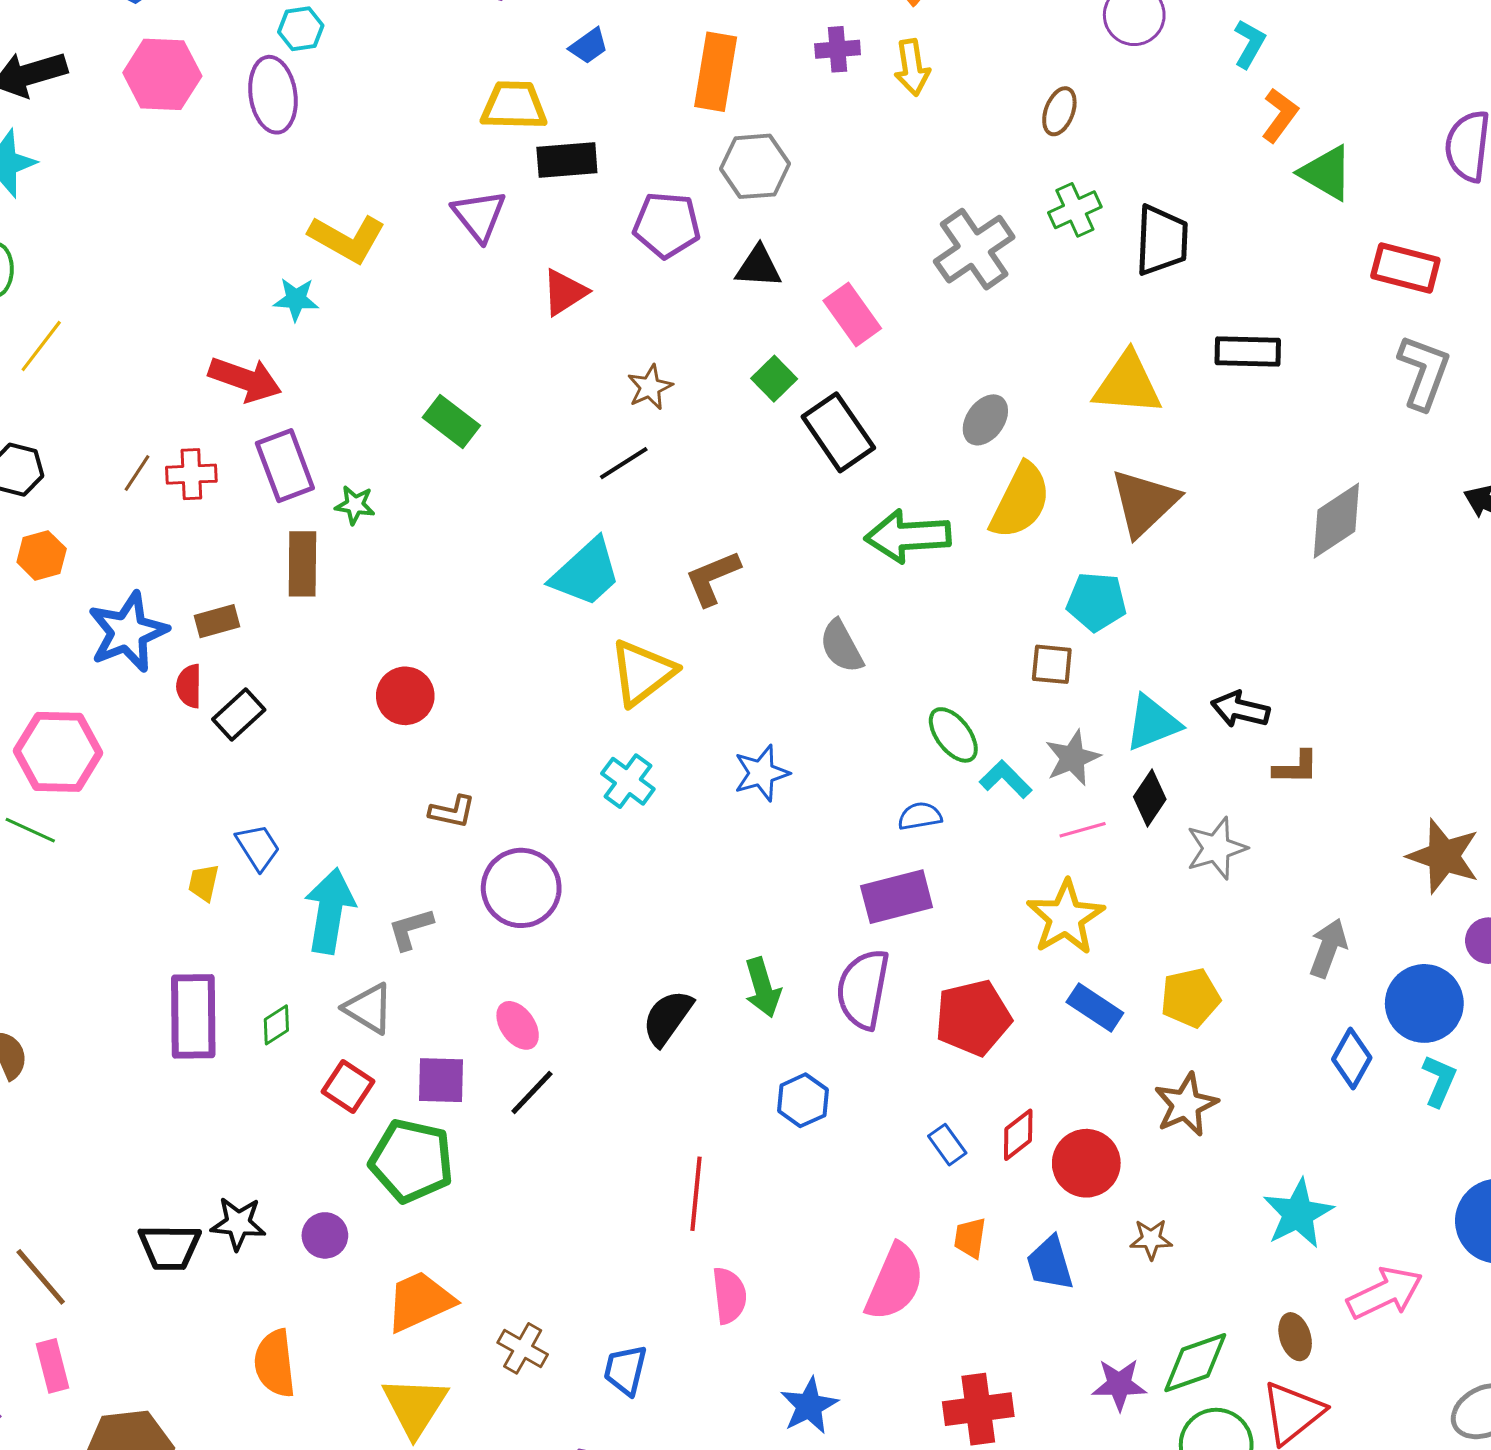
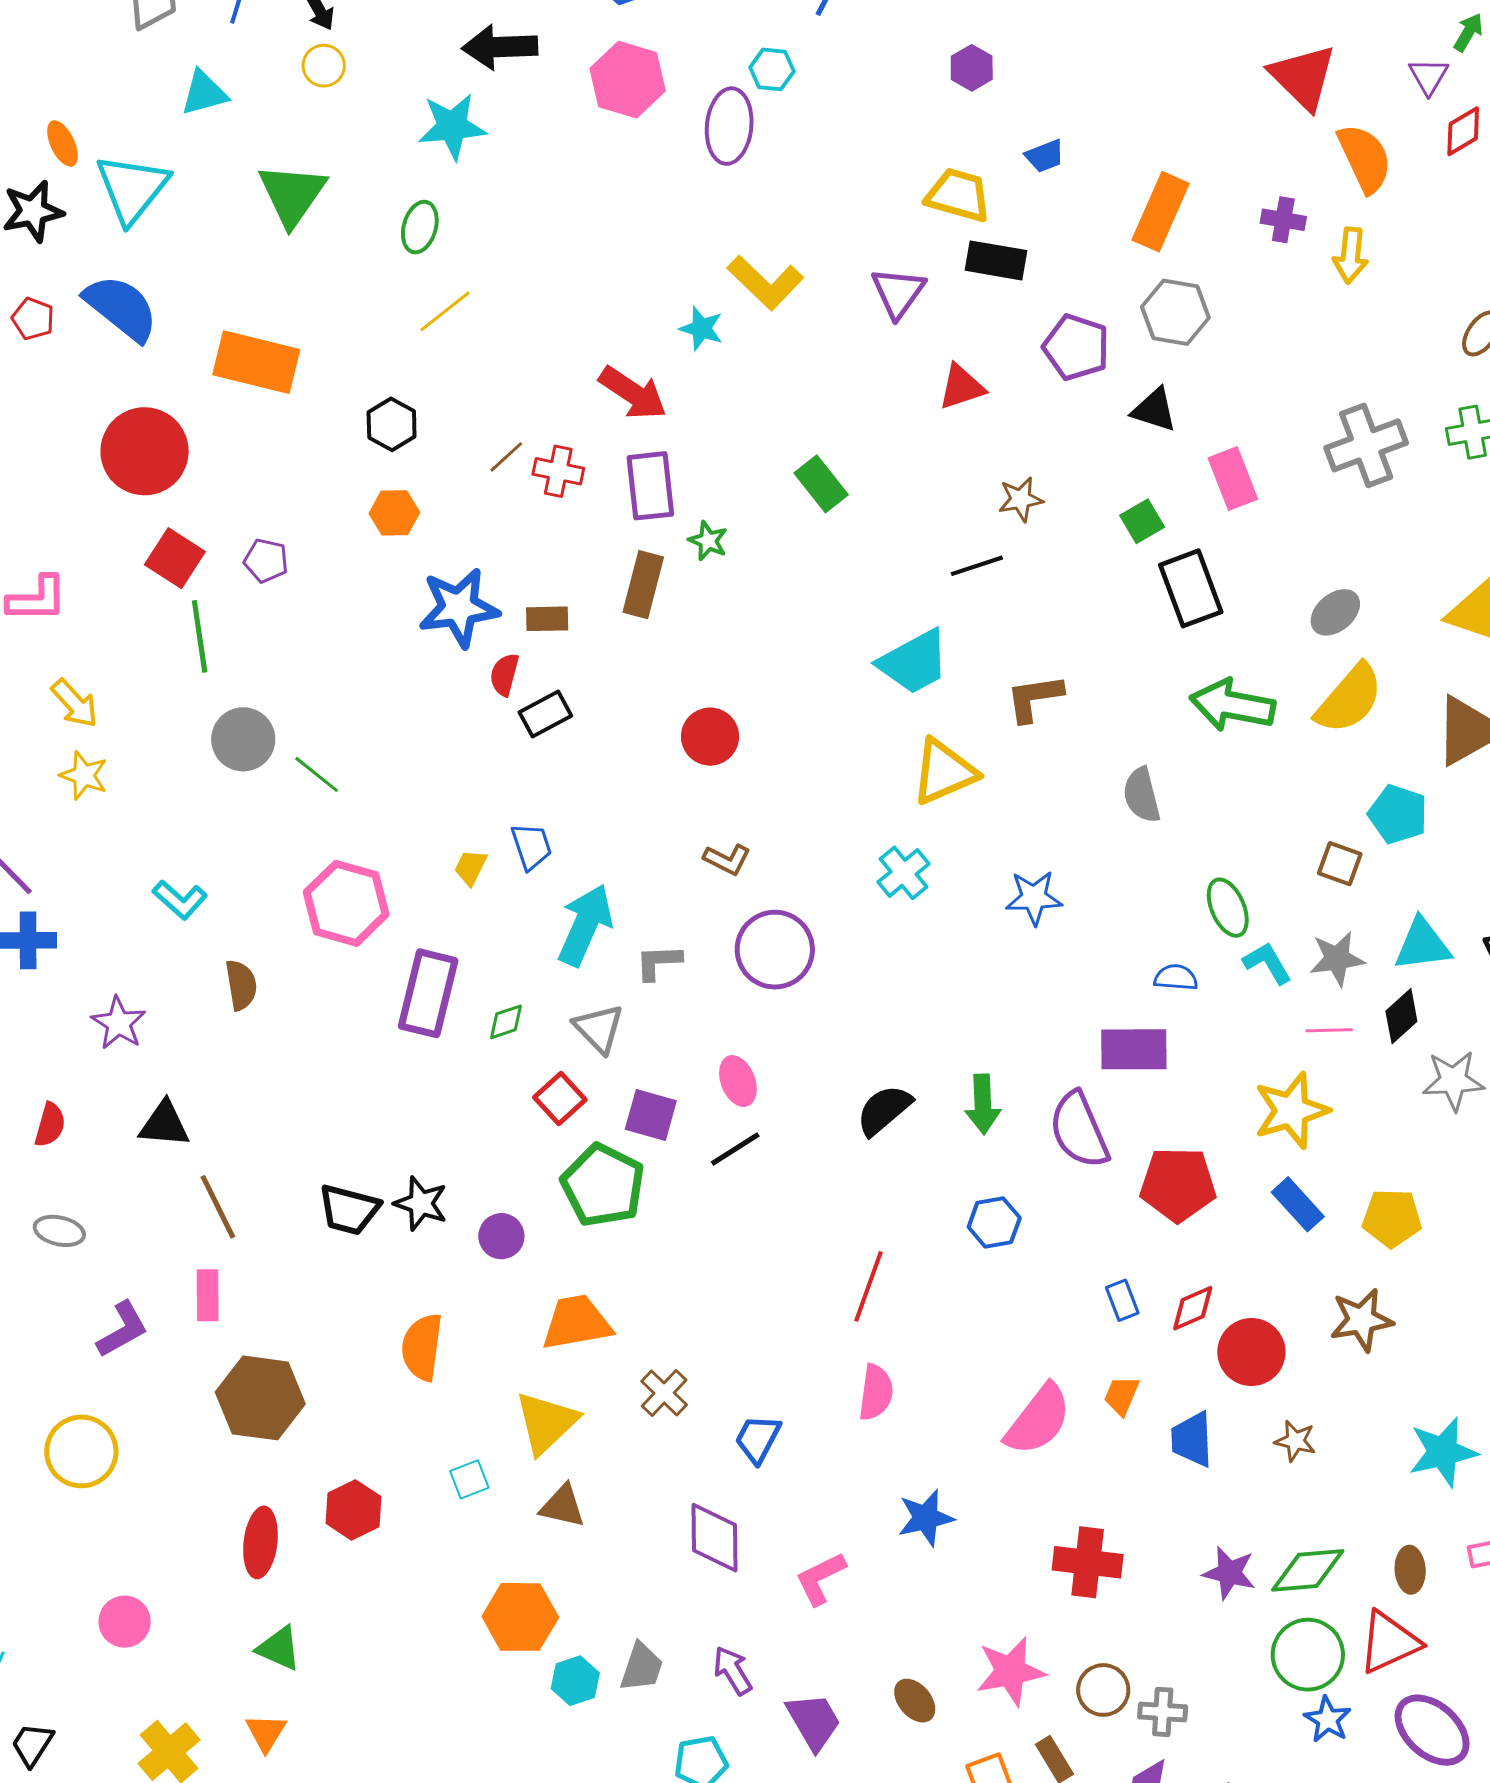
pink hexagon: (58, 752) -> (346, 903), moved
purple semicircle: (863, 989) -> (1079, 1130), turned -48

